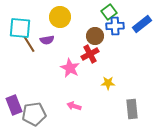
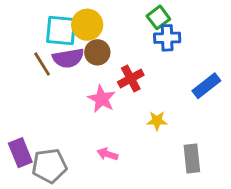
blue rectangle: (142, 24) -> (206, 86), moved
cyan square: (20, 28) -> (61, 31), moved
brown circle: (95, 36) -> (97, 52), moved
purple semicircle: (47, 40) -> (68, 58), size x1.5

